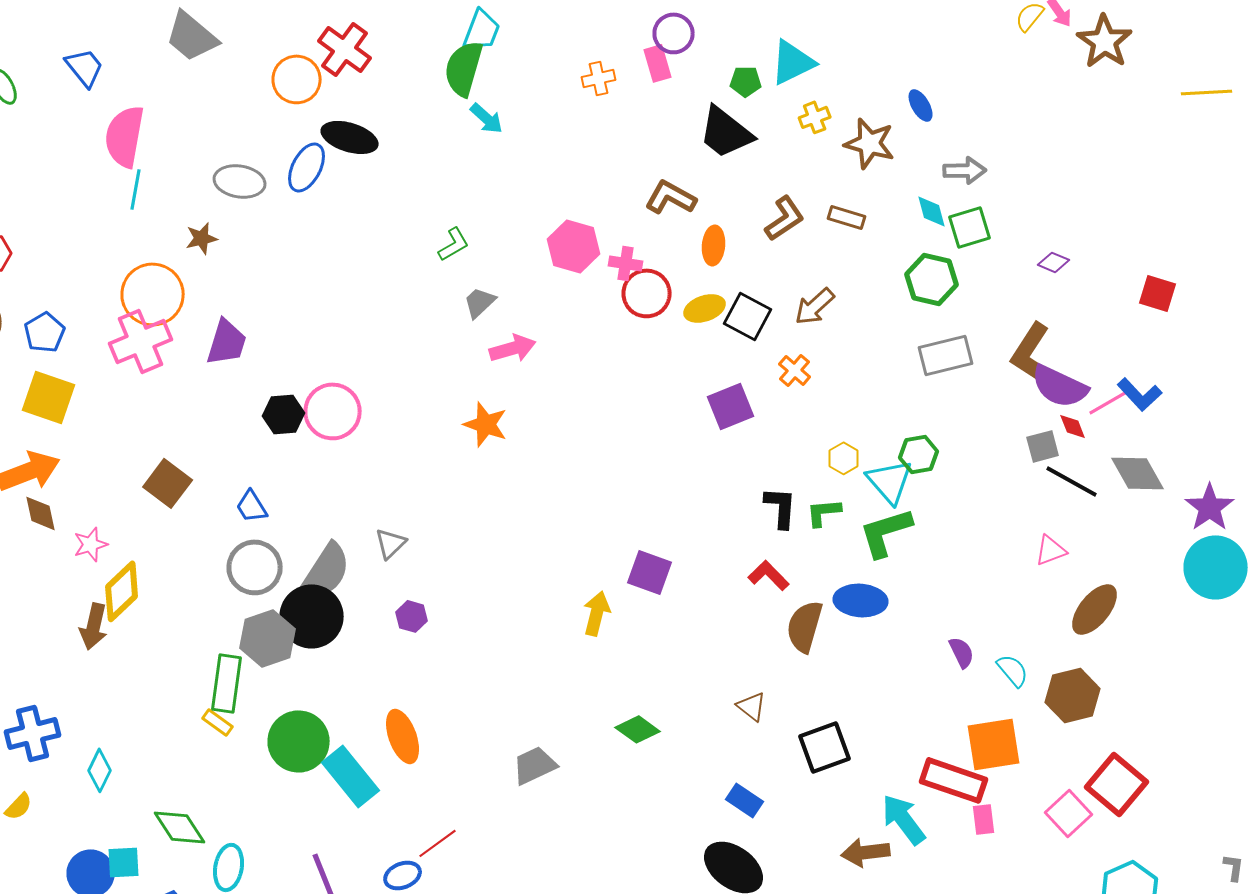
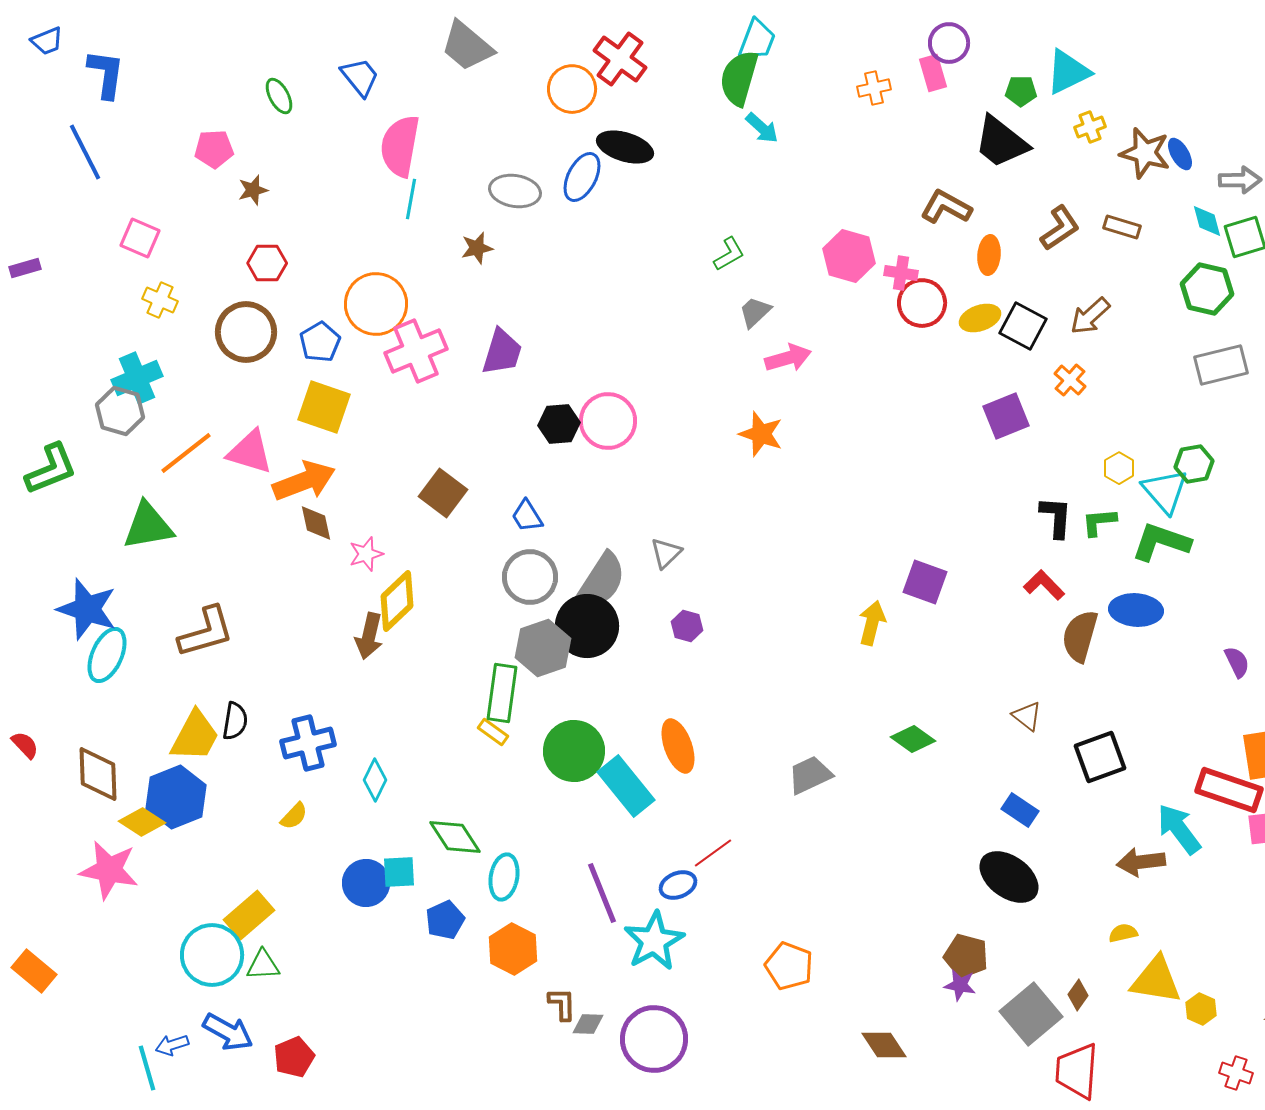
blue ellipse: (921, 105) -> (1180, 154), moved
orange circle: (153, 294) -> (376, 304), moved
green L-shape: (886, 532) -> (1161, 542), turned 36

